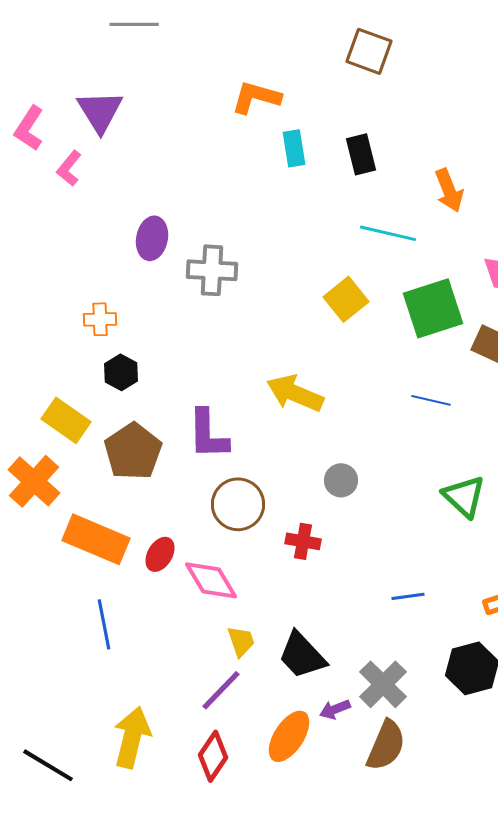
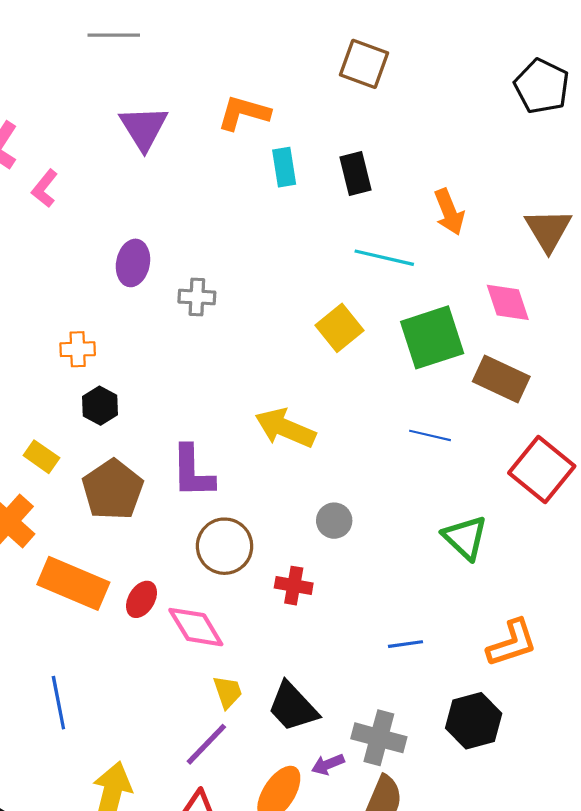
purple triangle: (100, 111) -> (144, 128), moved
gray cross: (212, 270) -> (197, 297), size x0.7
yellow rectangle: (66, 420) -> (41, 457), size x0.7
blue line: (104, 624) -> (58, 703), moved
gray cross: (383, 684) -> (379, 738), turned -30

